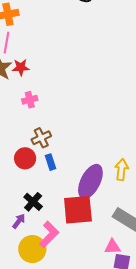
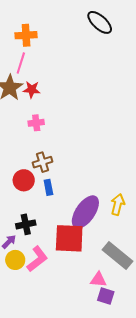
black cross: (33, 202) -> (26, 224), turned 30
yellow circle: (32, 249) -> (15, 260), moved, size x0.7

